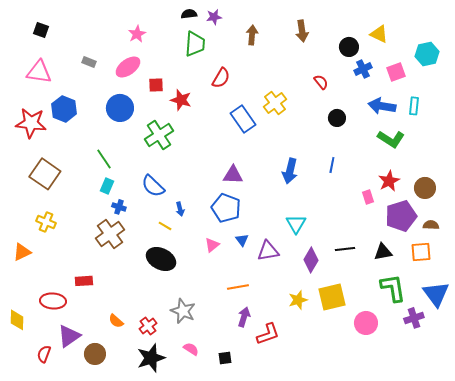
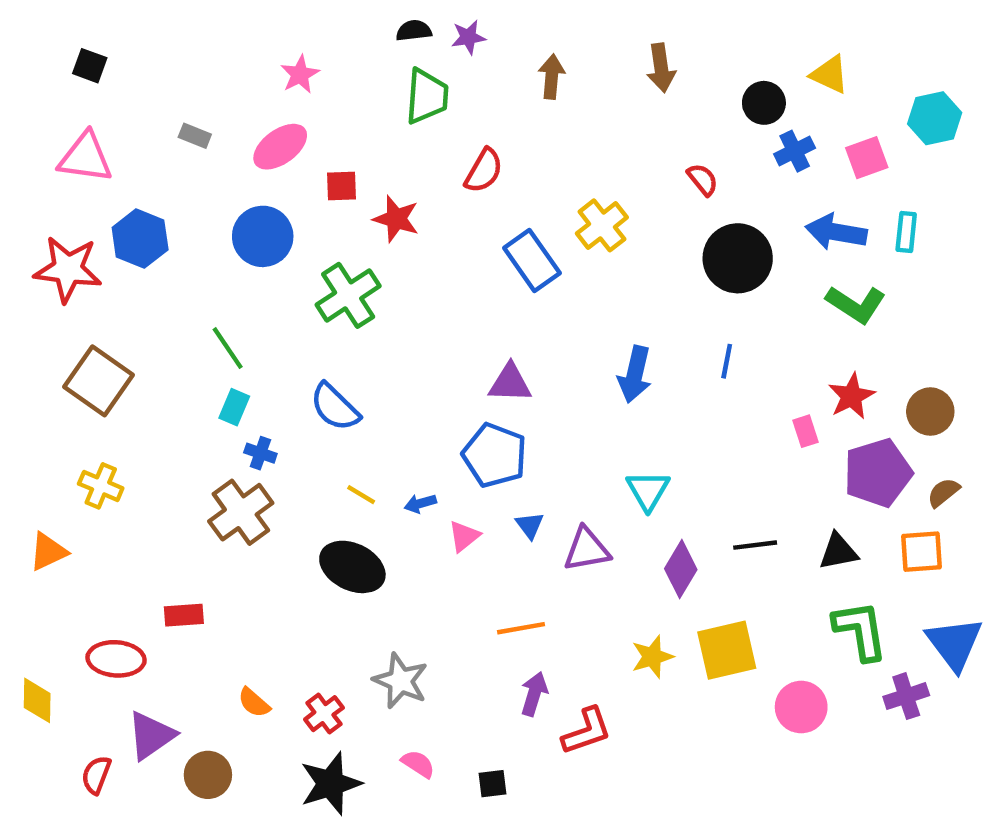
black circle: (337, 118) -> (738, 258), size x1.8
blue arrow: (180, 209) -> (420, 503), moved, turned 88
brown semicircle: (431, 225) -> (943, 492), turned -42

